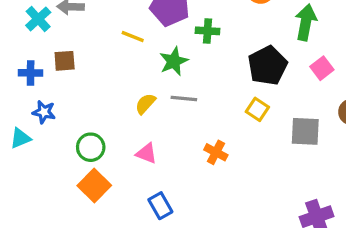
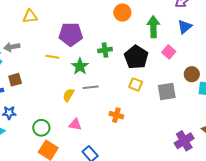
green cross: (208, 31) -> (105, 50), moved

